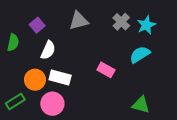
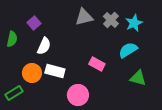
gray triangle: (79, 21) -> (84, 17), moved
pink circle: (52, 104) -> (78, 95), moved
green triangle: (141, 105) -> (138, 78), moved

